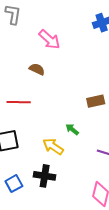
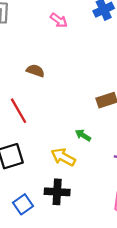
pink arrow: (49, 39) -> (59, 20), moved, size x0.7
red line: (19, 102) -> (18, 111), turned 65

